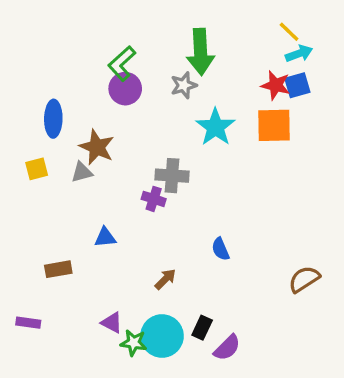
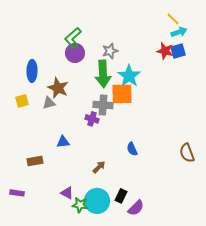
green arrow: (200, 52) -> (103, 74), moved
orange square: (274, 125) -> (122, 94), moved
brown semicircle: (304, 279) -> (187, 153), moved, turned -78

